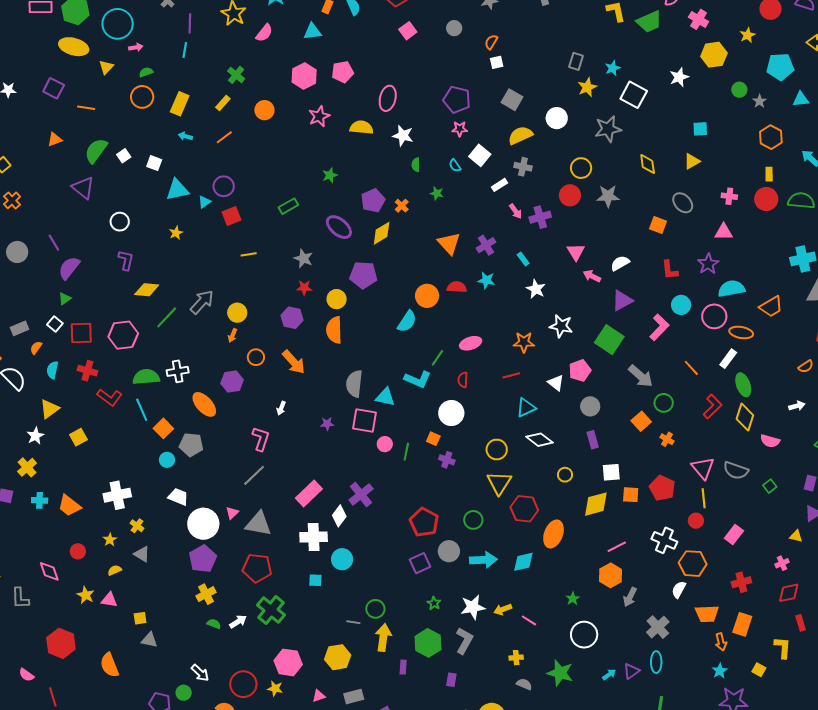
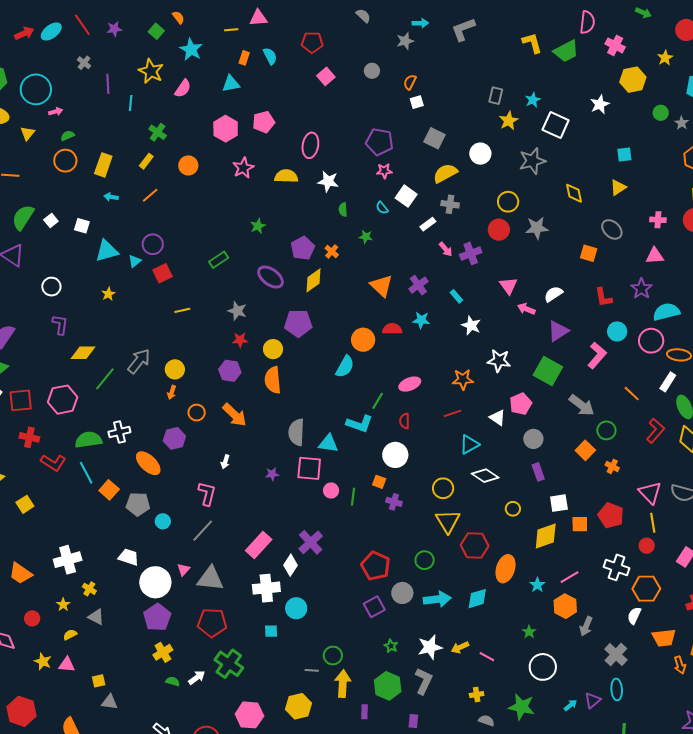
cyan line: (185, 50) -> (131, 103), moved
cyan circle: (167, 460) -> (163, 521), moved
cyan star: (720, 671) -> (537, 585), moved

